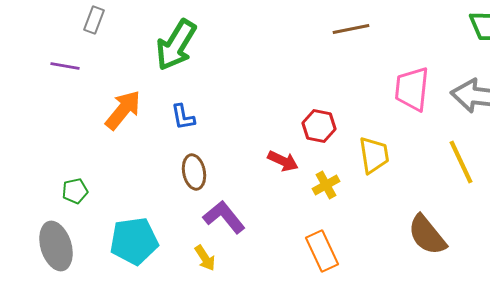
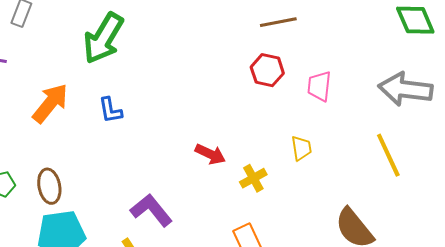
pink trapezoid: (412, 89) -> (319, 86), moved, size x0.7
red hexagon: (319, 126) -> (267, 70), moved
yellow trapezoid: (374, 155) -> (301, 148), size x0.7
brown ellipse: (194, 172) -> (49, 186), moved

